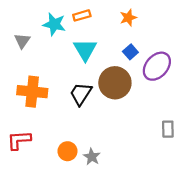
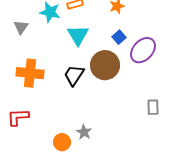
orange circle: (67, 151) -> (62, 142), moved

